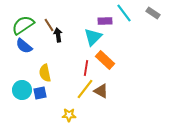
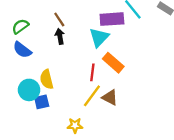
purple rectangle: (105, 21) -> (112, 19), size x1.5
green semicircle: (23, 25) -> (20, 26), size x0.7
brown line: (49, 25) -> (59, 20), moved
cyan circle: (22, 90) -> (29, 90), moved

